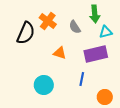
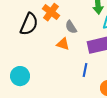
gray semicircle: (75, 27) -> (71, 27), moved
cyan circle: (44, 85) -> (20, 76), moved

